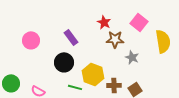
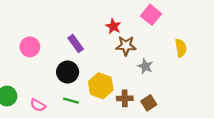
pink square: (139, 22) -> (151, 15), moved
yellow semicircle: (163, 41) -> (181, 48), size x0.7
green line: (75, 87) -> (71, 101), moved

